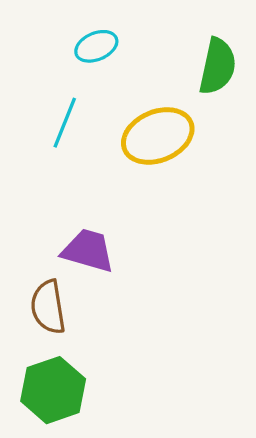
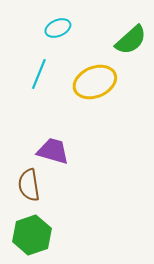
green semicircle: (218, 66) -> (131, 40), turned 36

